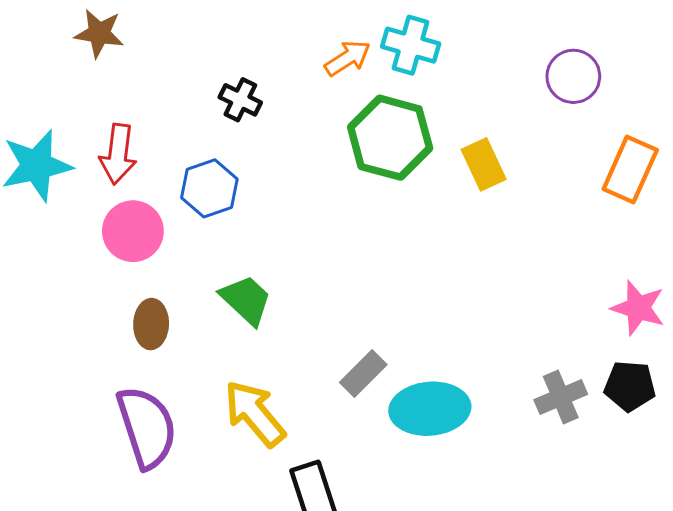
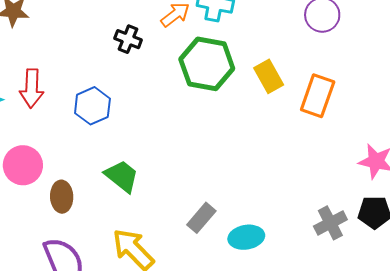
black cross: (240, 100) -> (128, 39), moved
orange rectangle: (630, 170) -> (318, 96), moved
pink circle: (133, 231) -> (23, 165), moved
cyan ellipse: (430, 409) -> (246, 237), size x0.7

